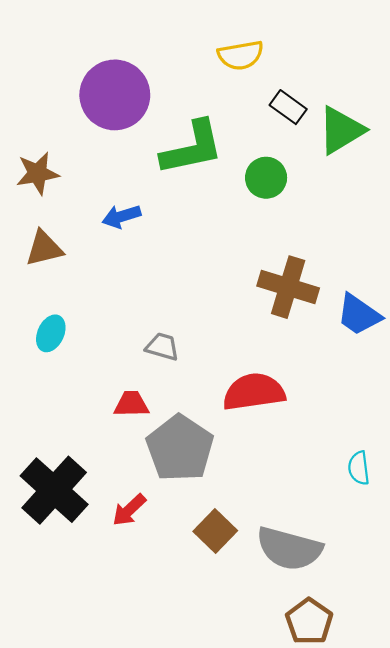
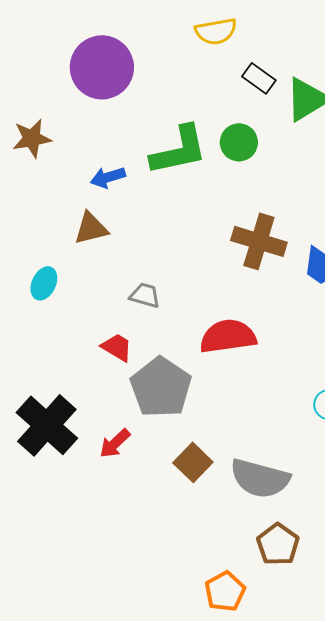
green L-shape: (192, 148) -> (179, 150), moved
brown triangle: (44, 248) -> (91, 228), moved
red trapezoid: (131, 404) -> (117, 347), turned 32

